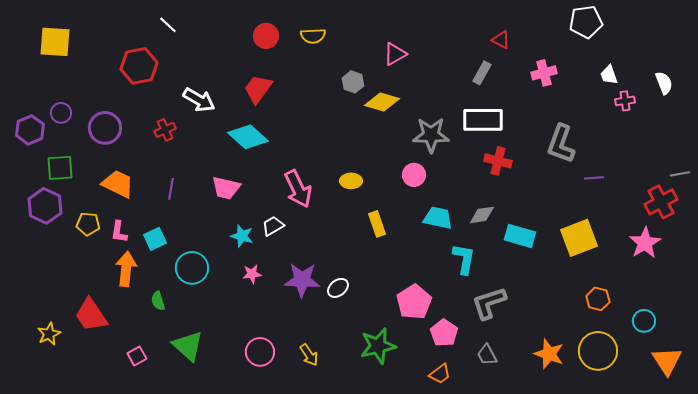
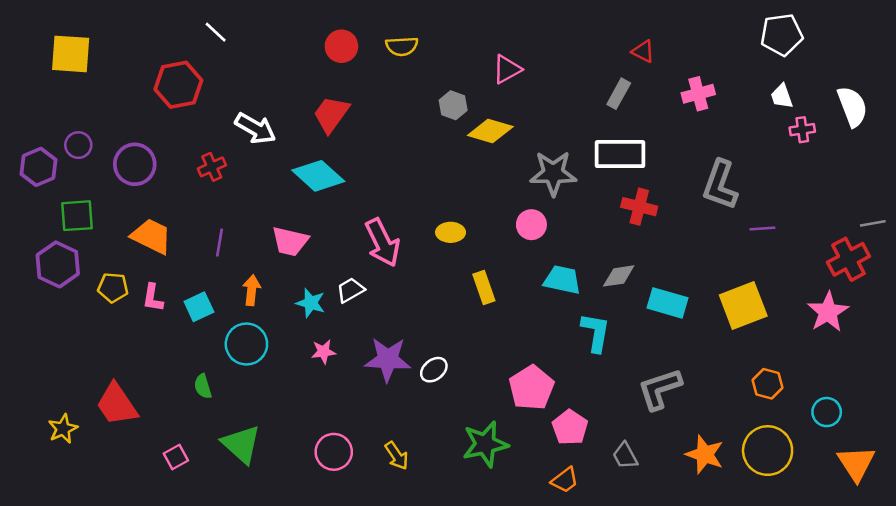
white pentagon: (586, 22) -> (782, 35), moved
white semicircle: (664, 83) -> (852, 107), size x1.4
orange arrow: (126, 269) -> (252, 290), moved, size x0.7
gray L-shape: (489, 303) -> (660, 389), moved

